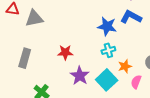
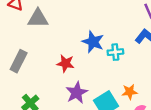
blue star: (107, 26) -> (93, 42), moved
cyan cross: (108, 50) -> (115, 52), moved

